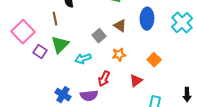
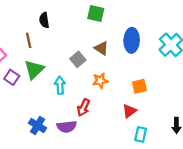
cyan arrow: (83, 59) -> (60, 85), turned 105
orange square: (154, 60) -> (139, 86), turned 32
red triangle: (136, 81) -> (129, 111), moved

